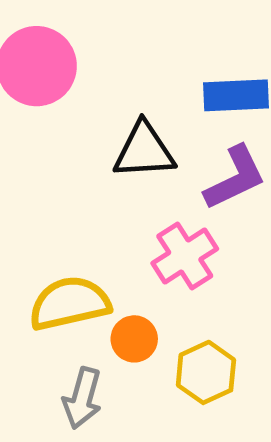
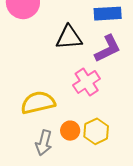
orange circle: (134, 339) -> (70, 131), moved

